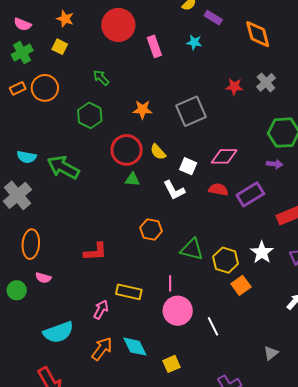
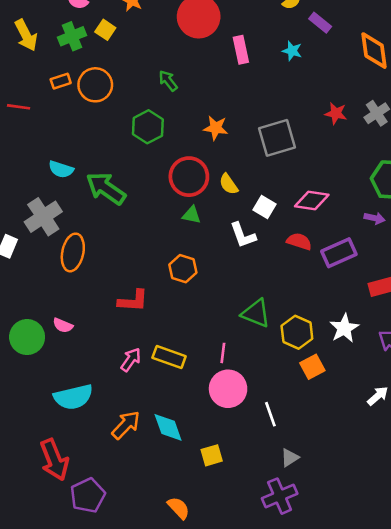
yellow square: (60, 47) -> (105, 30), moved
orange hexagon: (151, 229) -> (183, 269), moved
orange ellipse: (31, 244) -> (73, 252), moved
green circle: (17, 290) -> (27, 337), size x1.4
pink arrow: (101, 310) -> (131, 360), moved
gray triangle: (271, 353) -> (290, 458), moved

